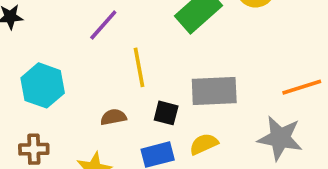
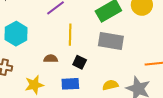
gray rectangle: (214, 91) -> (111, 41), moved
yellow semicircle: (204, 144) -> (110, 85), moved

